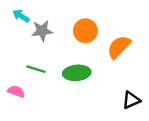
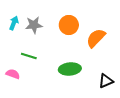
cyan arrow: (21, 16) -> (14, 23), moved, turned 80
green ellipse: (77, 73) -> (70, 69), moved

